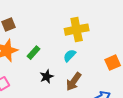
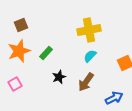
cyan semicircle: (70, 56) -> (90, 56), moved

